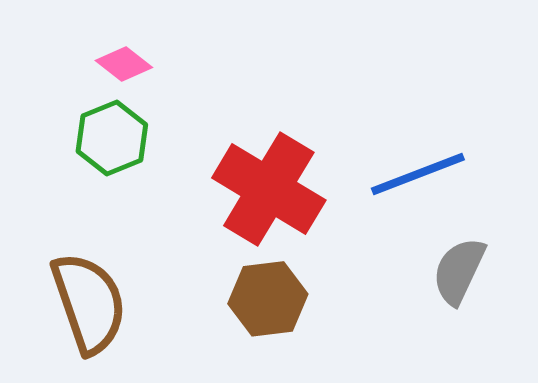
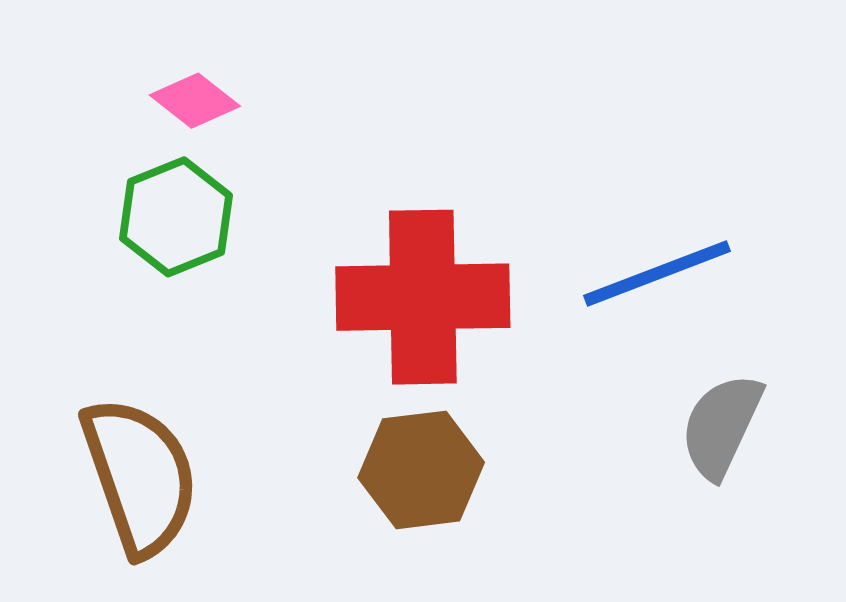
red cross: (269, 189) -> (423, 297), turned -32

